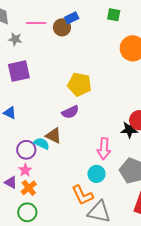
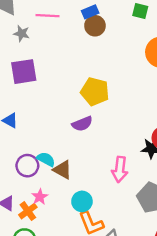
brown circle: (62, 27) -> (95, 26), moved
brown triangle: (54, 136) -> (62, 170), moved
pink star: (25, 170) -> (40, 197), moved
cyan circle: (96, 174) -> (82, 201), moved

